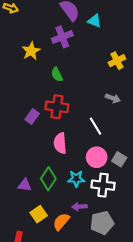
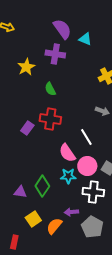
purple cross: (62, 37) -> (55, 54), turned 30
pink semicircle: (60, 143) -> (67, 153), moved, turned -30
cyan star: (76, 179) -> (68, 176), moved
gray pentagon: (102, 223) -> (92, 227), turned -30

